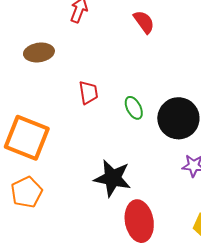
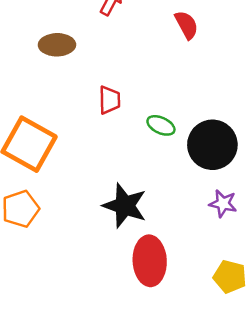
green ellipse: (134, 108) -> (161, 125), turned -45

